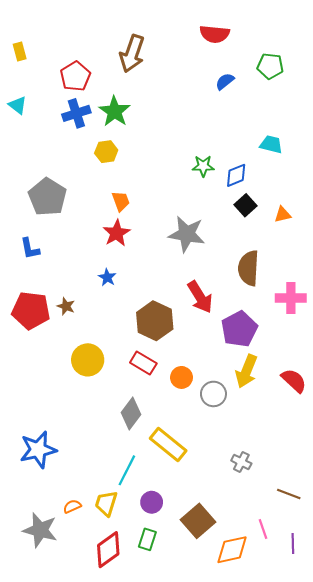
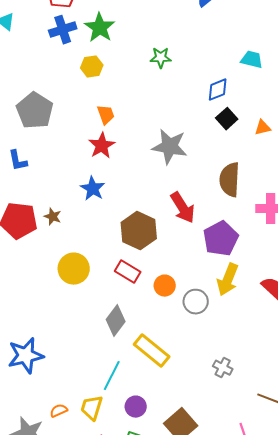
green star: (203, 166) -> (161, 58), moved
blue star: (107, 277) -> (93, 189), size x1.4

